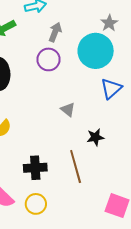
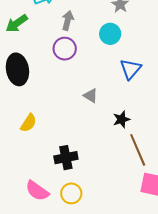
cyan circle: (96, 51) -> (110, 34), size x0.6
brown line: (76, 167) -> (138, 150), moved

